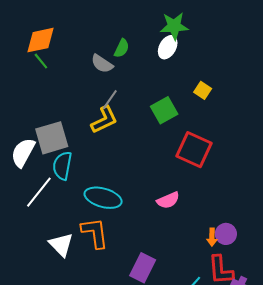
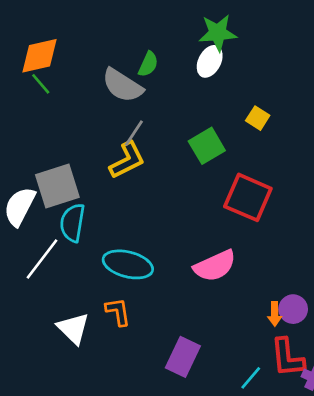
gray semicircle: (102, 64) -> (122, 85), size x1.4
pink semicircle: (168, 200) -> (215, 266), size x1.4
orange L-shape: (95, 233) -> (118, 312), size x0.7

